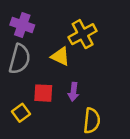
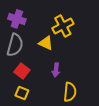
red square: (43, 93) -> (22, 71), moved, turned 35
yellow square: (21, 113) -> (22, 93), moved, turned -32

